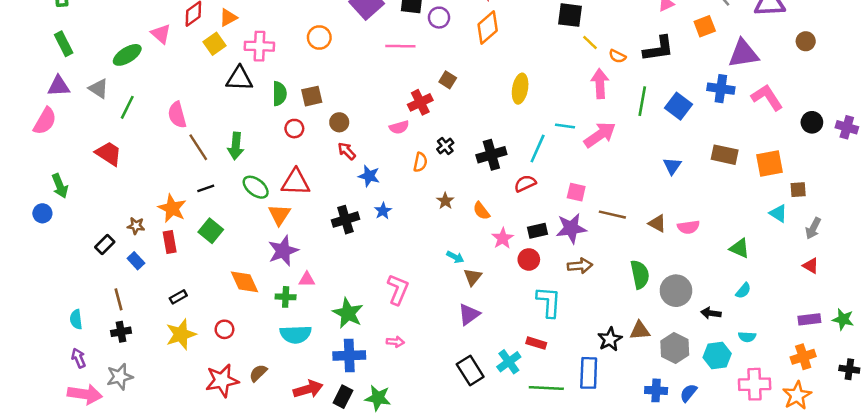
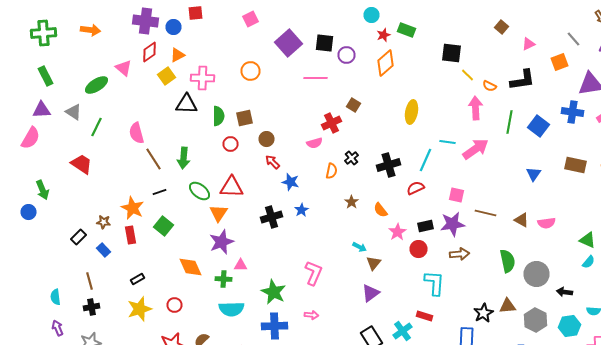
cyan semicircle: (743, 291) -> (588, 262), moved

